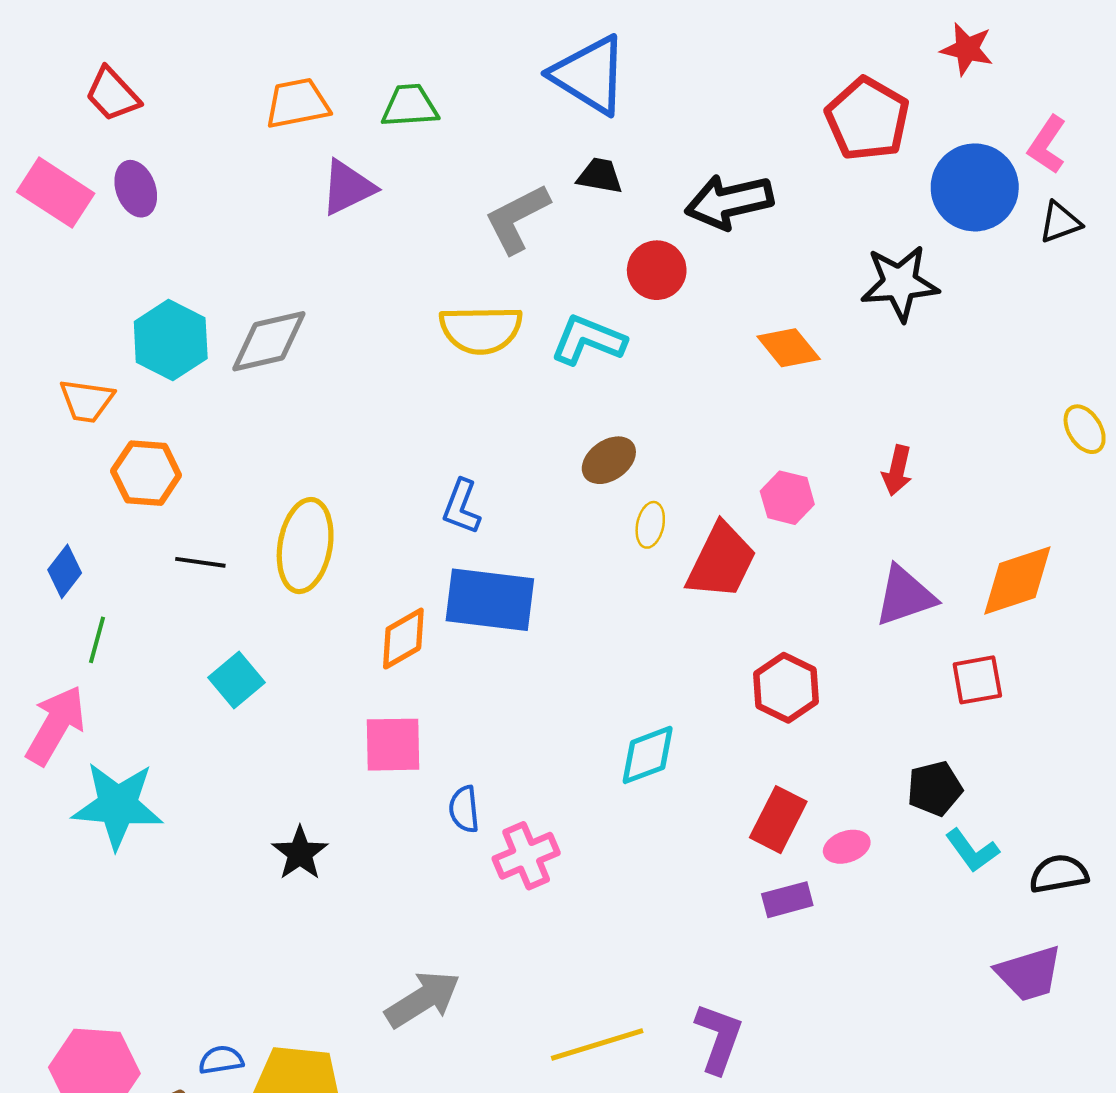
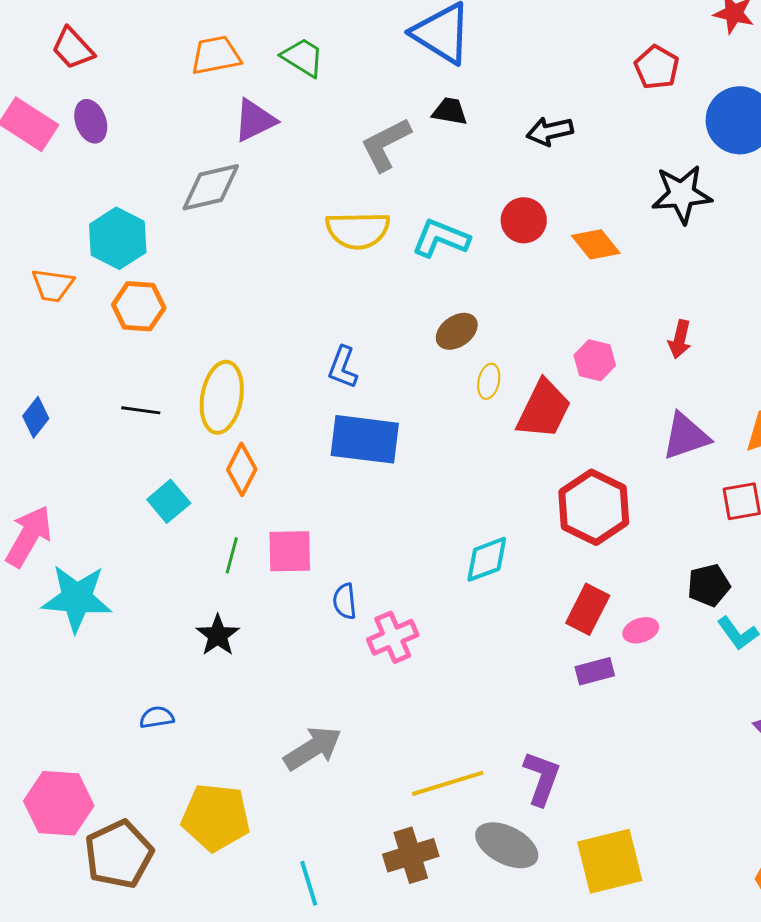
green trapezoid: (410, 106) -> (303, 57), turned 36
red pentagon: (867, 119) -> (657, 67), size x0.7
black arrow: (729, 202) -> (550, 131), size x0.7
red circle: (657, 270) -> (524, 220), moved
gray diamond: (269, 341) -> (211, 187), moved
orange hexagon: (146, 473) -> (139, 306), moved
orange diamond: (403, 639) -> (242, 469), moved, turned -33
green line: (97, 640) -> (232, 555), moved
red hexagon: (786, 688) -> (594, 507), size x1.4
blue semicircle: (221, 1060) -> (157, 717), moved

